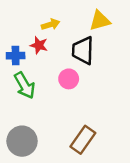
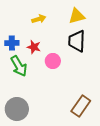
red star: (39, 45) -> (34, 47), moved
black trapezoid: (83, 50) -> (77, 41), moved
brown rectangle: (83, 140) -> (81, 106), moved

